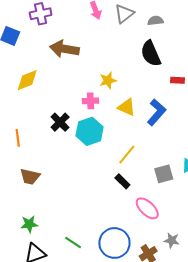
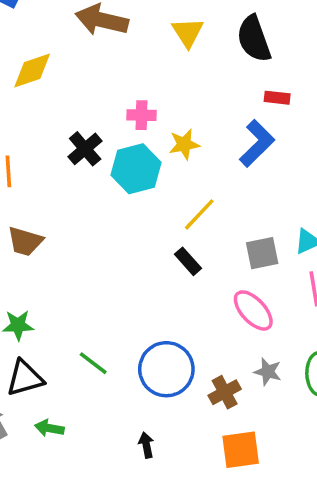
yellow star: (108, 80) -> (184, 144), moved
red rectangle: (178, 80) -> (277, 98), moved
yellow triangle: (127, 107) -> (188, 32), moved, turned 30
pink ellipse: (147, 208) -> (253, 310), moved

